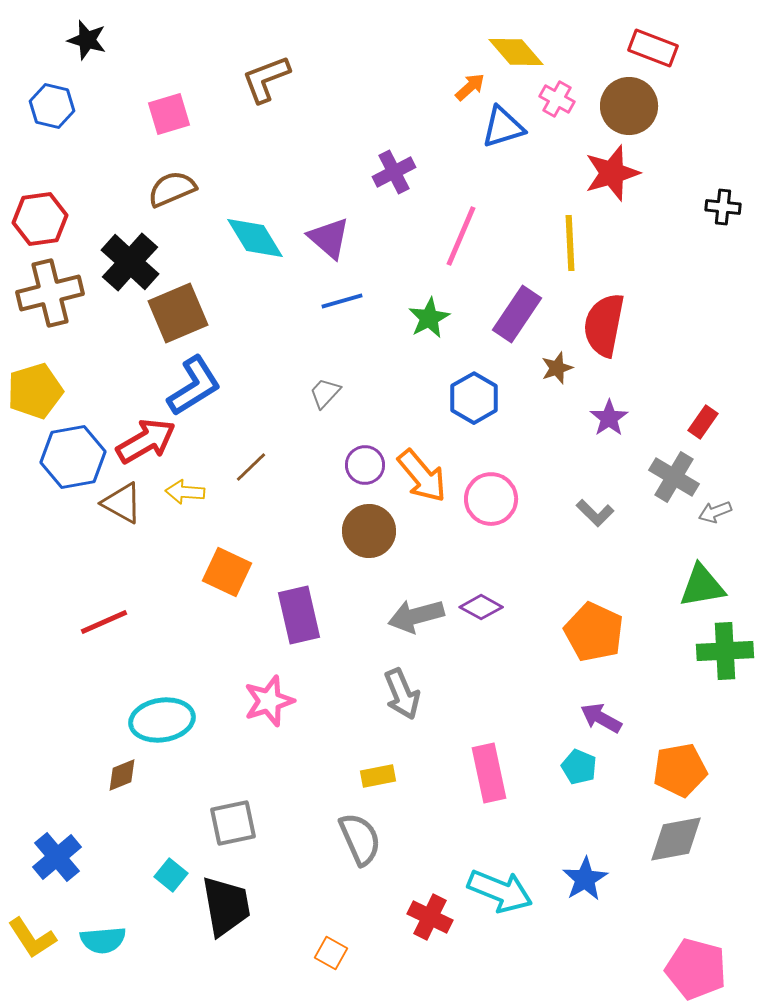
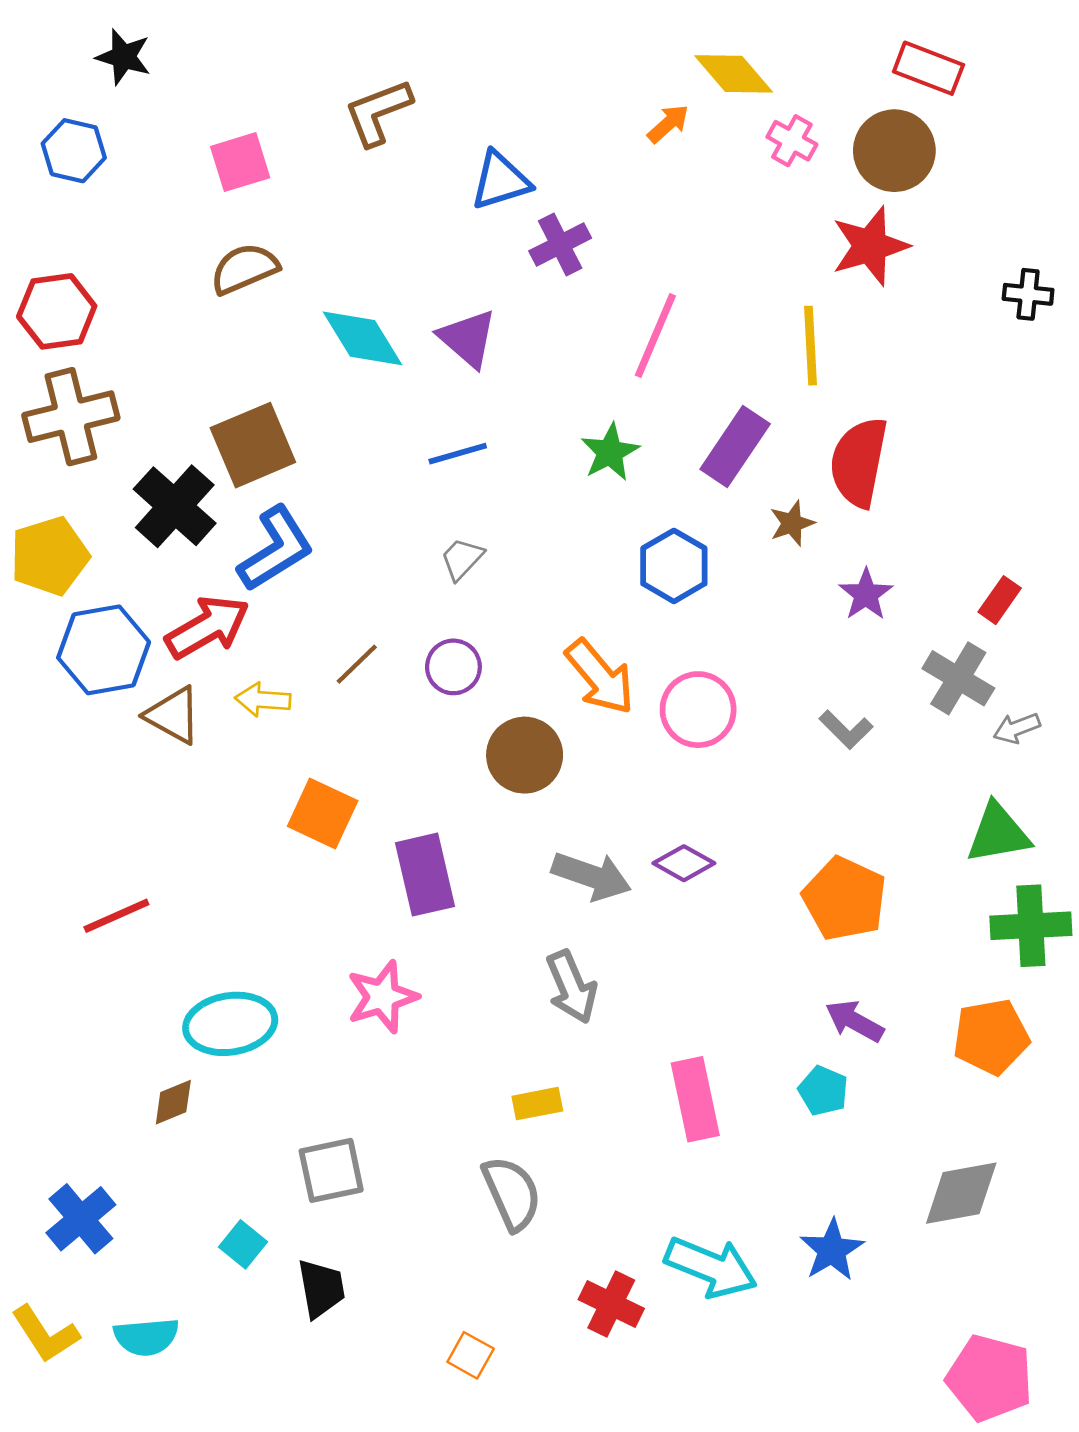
blue triangle: (503, 127) -> (500, 181), moved
black cross: (130, 262) -> (175, 506), moved
blue line: (342, 301) -> (458, 454), moved
purple circle: (365, 465) -> (453, 667), moved
gray arrow: (416, 616) -> (591, 876), turned -146
red line: (104, 622) -> (116, 916), moved
orange pentagon: (680, 770) -> (991, 1037), moved
black trapezoid: (226, 906) -> (321, 1288), size x0.7

